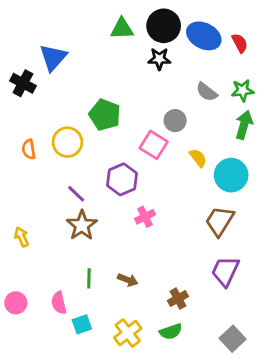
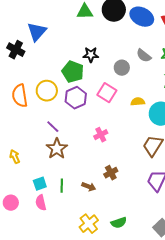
black star: (159, 59) -> (91, 55), moved
gray circle: (175, 121) -> (122, 68), moved
orange semicircle: (29, 149) -> (20, 96), size x1.6
yellow semicircle: (198, 158) -> (138, 102), turned -56
purple hexagon: (122, 179) -> (76, 98), moved
pink cross: (145, 217) -> (101, 135), moved
brown cross: (178, 299) -> (111, 173), moved
cyan square: (82, 324) -> (40, 184), moved

